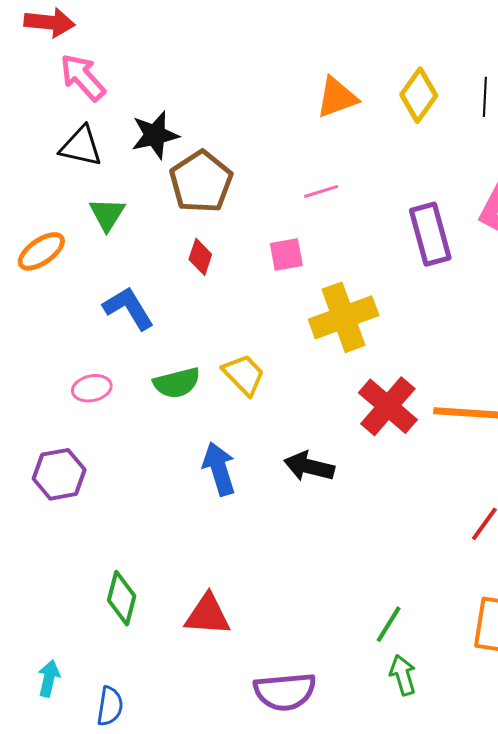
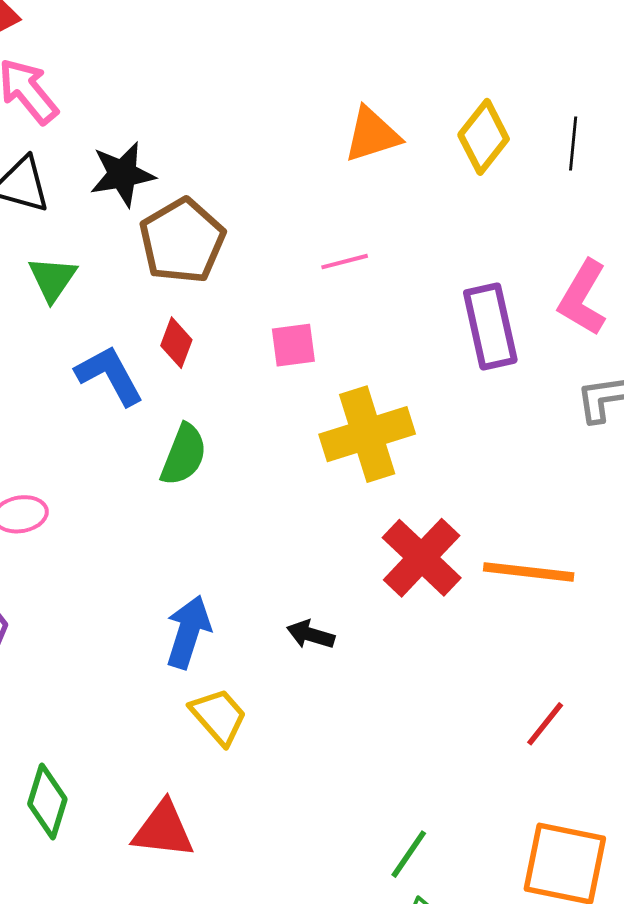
blue L-shape: (129, 308) -> (110, 375), moved
yellow trapezoid: (244, 375) -> (219, 716), moved
green semicircle: (177, 383) -> (184, 455), moved, turned -57
black arrow: (309, 466) -> (311, 635), size x0.7
blue arrow: (219, 469) -> (188, 632), turned 32

